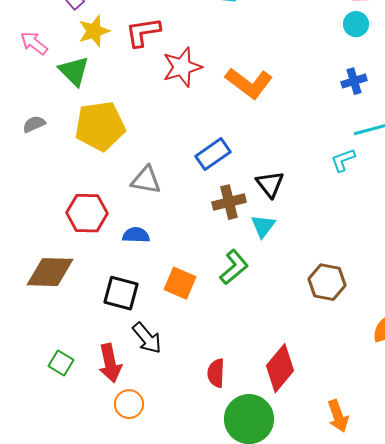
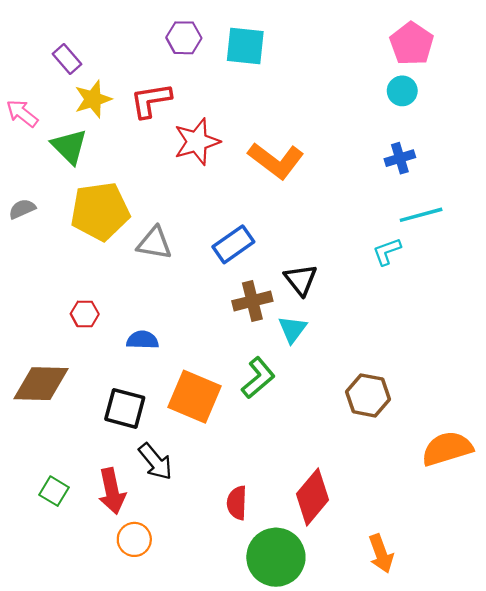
gray triangle: (146, 180) -> (154, 243), moved
red hexagon: (87, 213) -> (85, 314), size x0.6
orange square: (180, 283) -> (194, 397), size x1.4

